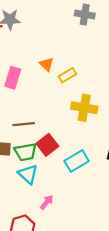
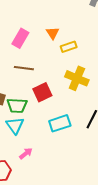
brown line: (24, 124) -> (24, 68), moved
red square: (47, 145) -> (42, 92), moved

